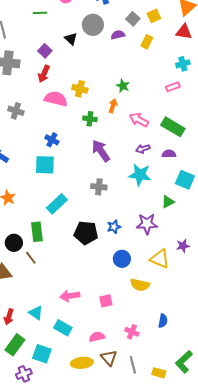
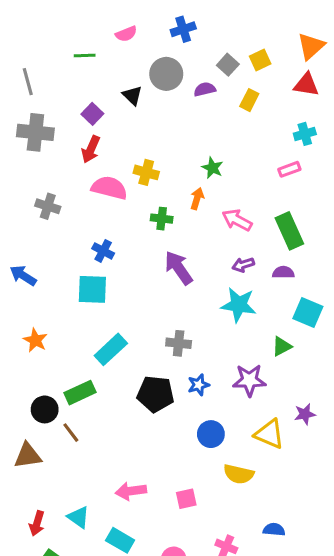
green rectangle: (173, 127) -> (289, 231), turned 35
gray cross: (99, 187) -> (179, 343), moved
green rectangle: (37, 232) -> (80, 393), turned 72
blue semicircle: (163, 321) -> (274, 530), turned -96

